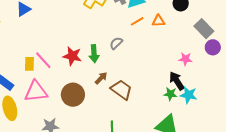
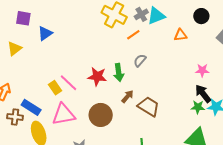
orange line: (137, 21) -> (133, 35), moved
pink star: (185, 59) -> (202, 70), moved
yellow rectangle: (29, 64) -> (55, 88), turned -32

